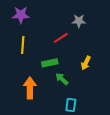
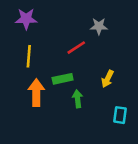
green arrow: (62, 79) -> (78, 99), turned 40
orange arrow: (30, 88) -> (36, 93), moved
cyan rectangle: (71, 105) -> (120, 115), moved

